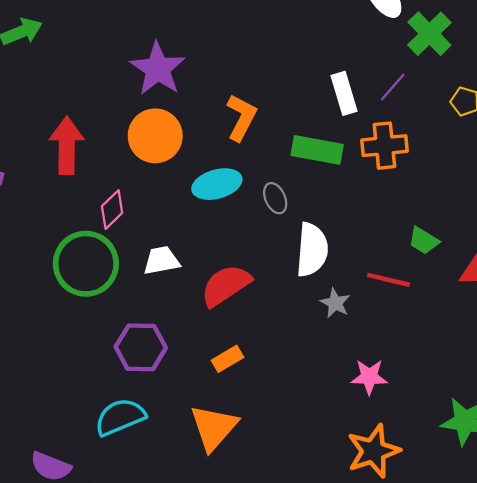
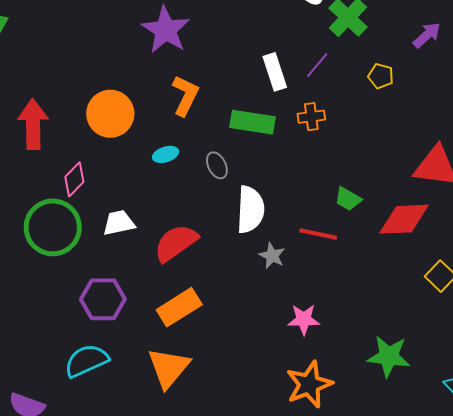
purple star: (158, 69) -> (166, 30), moved
orange cross: (384, 146) -> (311, 117), size x0.7
cyan ellipse: (217, 184) -> (166, 154), size x0.6
orange rectangle: (228, 359) -> (179, 307), size x1.6

